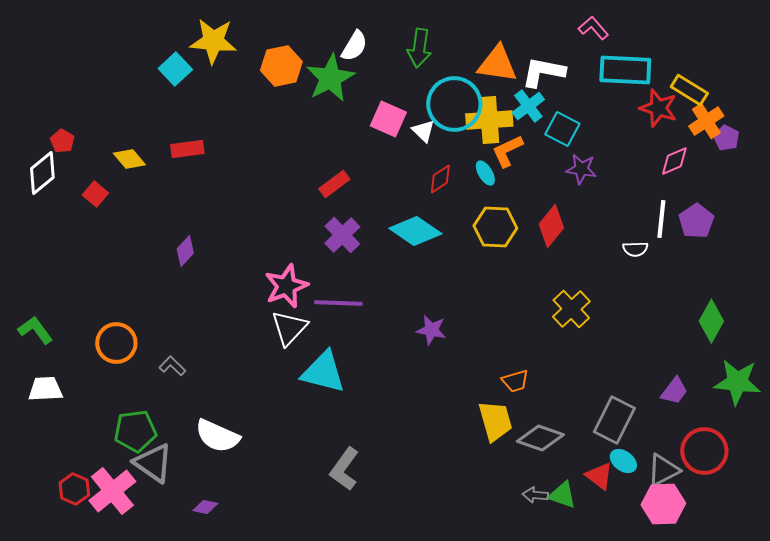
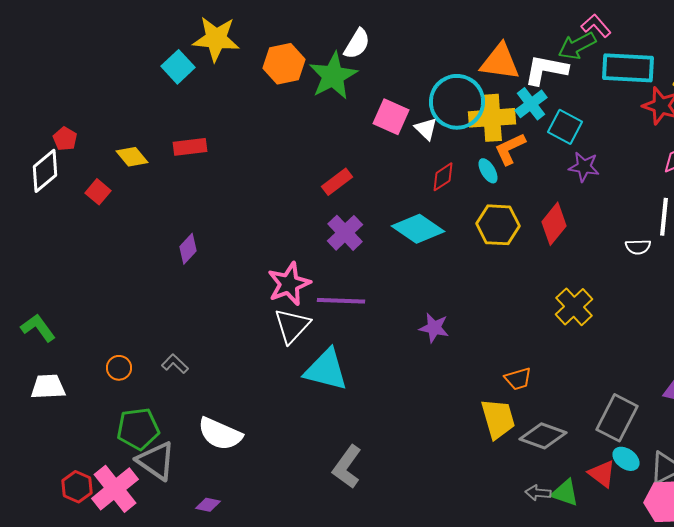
green arrow: (419, 48) -> (577, 46), moved, turned 54
orange circle: (116, 343) -> (119, 368), moved, size x0.6

